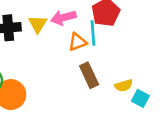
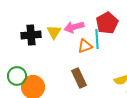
brown rectangle: (89, 75) -> (79, 78), moved

